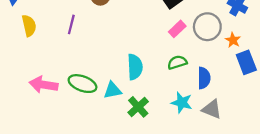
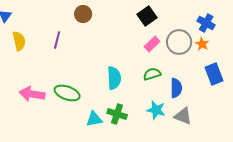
orange star: (233, 40) -> (202, 44), moved
cyan triangle: (113, 90) -> (94, 119), moved
green cross: (138, 107) -> (117, 114), turned -30

